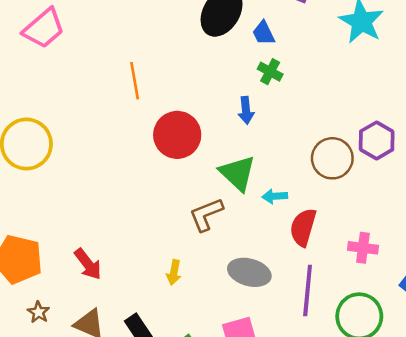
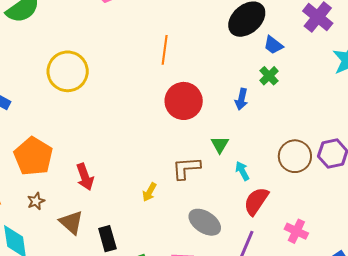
blue trapezoid: (264, 33) -> (273, 45), turned -45
green triangle: (238, 173) -> (220, 145), size x0.6
cyan arrow: (275, 196) -> (242, 171), turned 48
yellow arrow: (174, 272) -> (149, 192), moved

